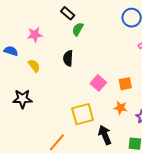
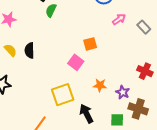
black semicircle: (68, 58) -> (29, 50), moved
orange square: (125, 84) -> (90, 44), moved

